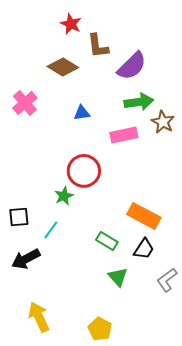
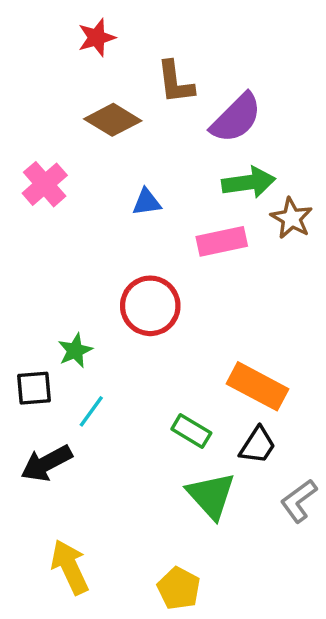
red star: (71, 24) -> (97, 38), moved, turned 30
green star: (64, 196) -> (75, 351), moved
green triangle: (118, 277) -> (211, 495), size x1.4

